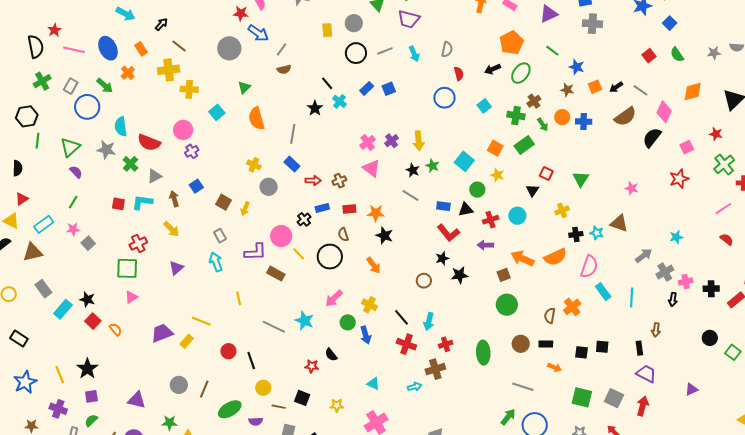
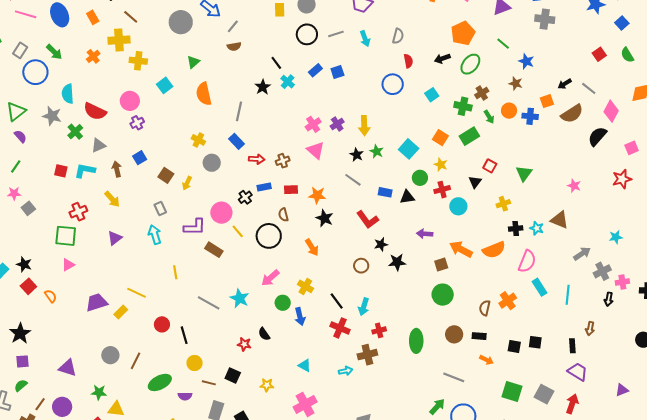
orange cross: (128, 73) -> (93, 56), moved
orange square: (595, 87) -> (547, 101), moved
red cross: (491, 220) -> (442, 190), moved
red L-shape: (448, 233) -> (368, 220), moved

